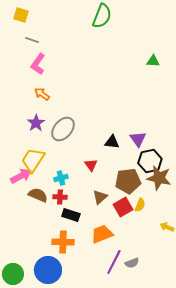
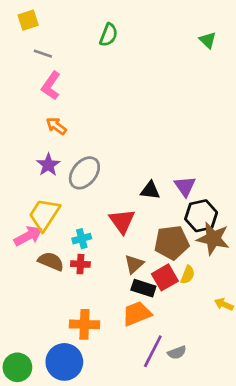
yellow square: (21, 15) -> (28, 20), turned -35
green semicircle: (102, 16) -> (109, 35), moved, size x0.7
green triangle: (153, 61) -> (208, 40), moved, turned 40
red triangle: (91, 165) -> (122, 221), size x1.5
black rectangle: (71, 215) -> (143, 288), moved

